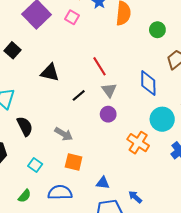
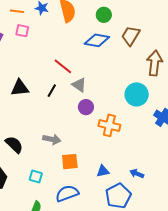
blue diamond: (148, 83) -> (97, 40), moved, turned -60
black line: (79, 95) -> (52, 91), moved
orange cross: (138, 143) -> (109, 125), moved

